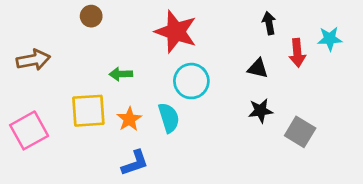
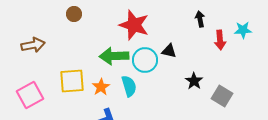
black triangle: (258, 68) -> (169, 51), moved
green arrow: (121, 74) -> (114, 56), moved, size x1.8
black star: (261, 111) -> (194, 81), turned -30

